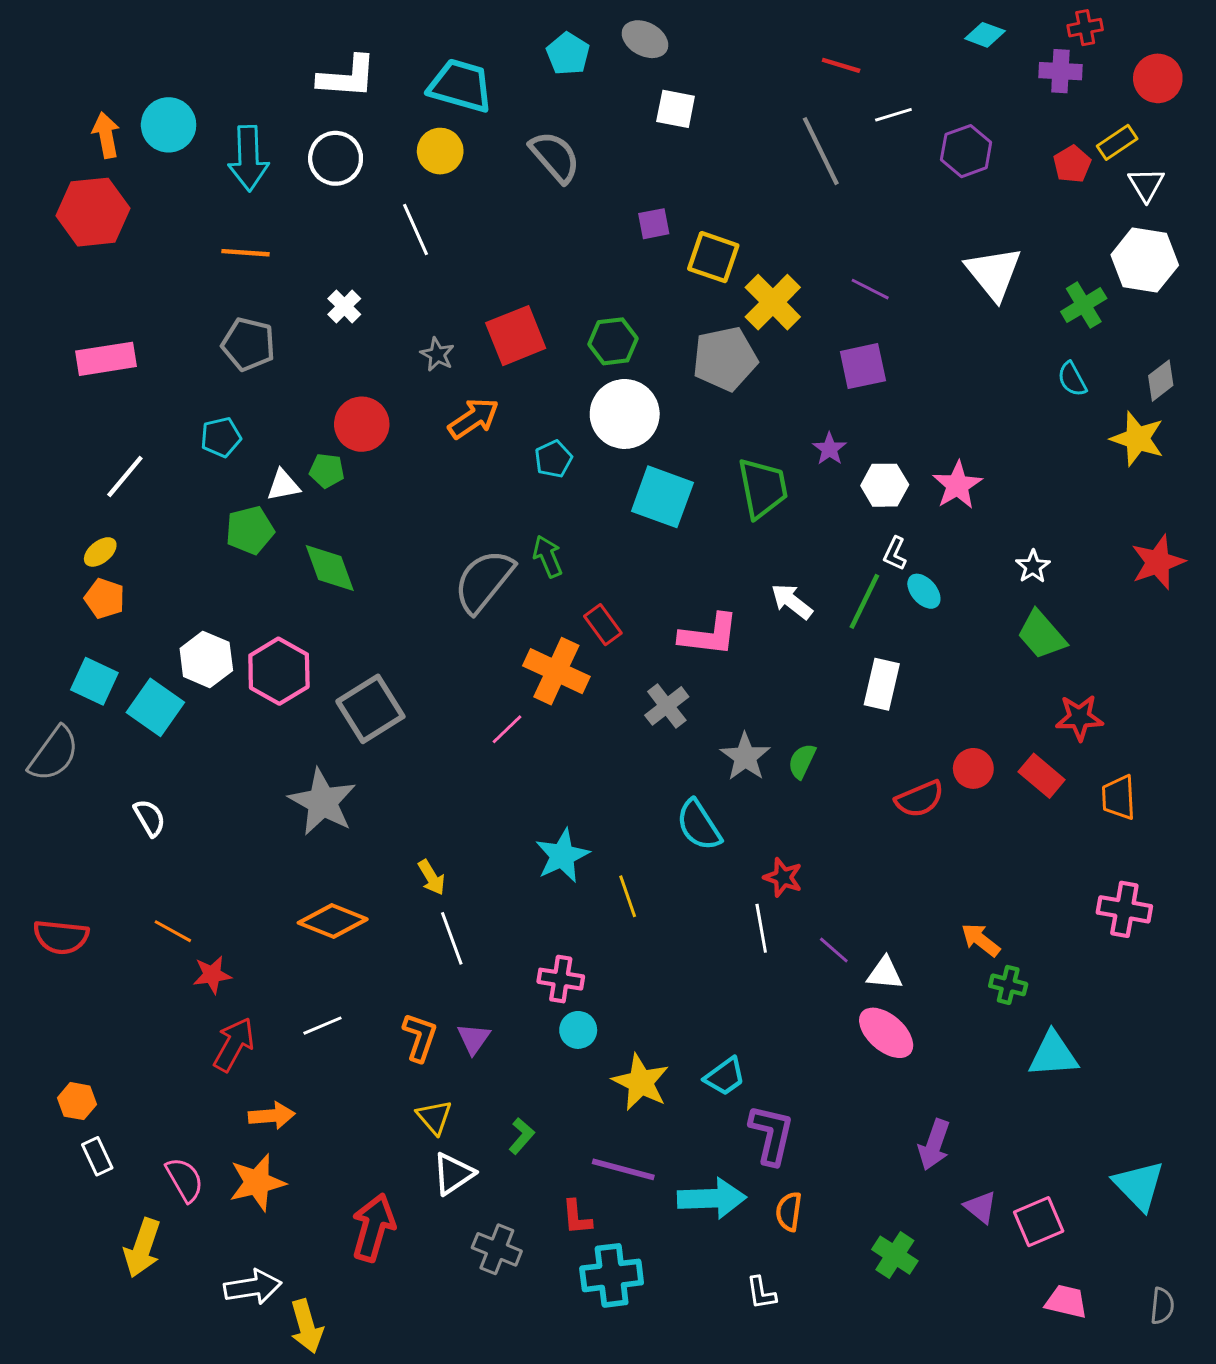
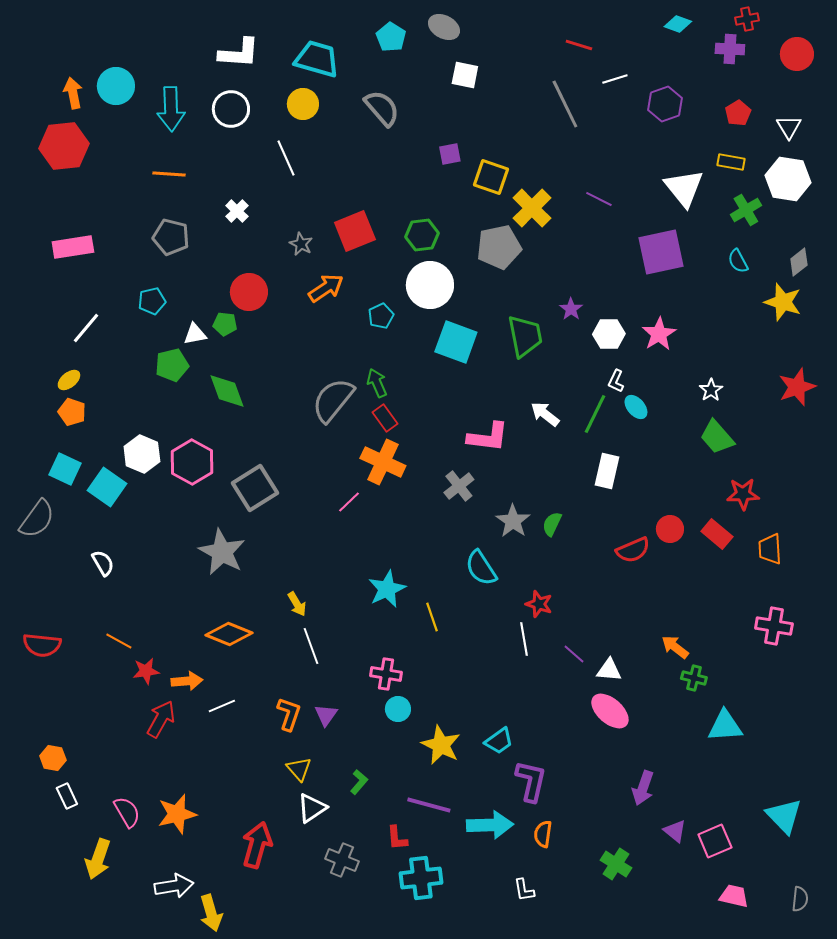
yellow rectangle: (1117, 142) -> (731, 162), moved, turned 44
purple square: (863, 366) -> (661, 252), moved, size x1.4
red rectangle: (603, 625) -> (385, 418), moved
orange arrow: (272, 1116) -> (187, 681), moved

